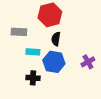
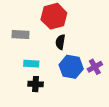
cyan rectangle: (33, 52) -> (31, 64), moved
blue hexagon: (54, 62) -> (71, 67), moved

